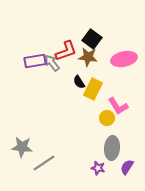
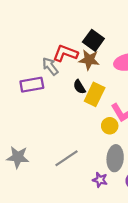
red L-shape: (66, 51) -> (65, 53), turned -140
purple rectangle: (35, 61) -> (32, 85), moved
gray line: (44, 163) -> (66, 158), moved

